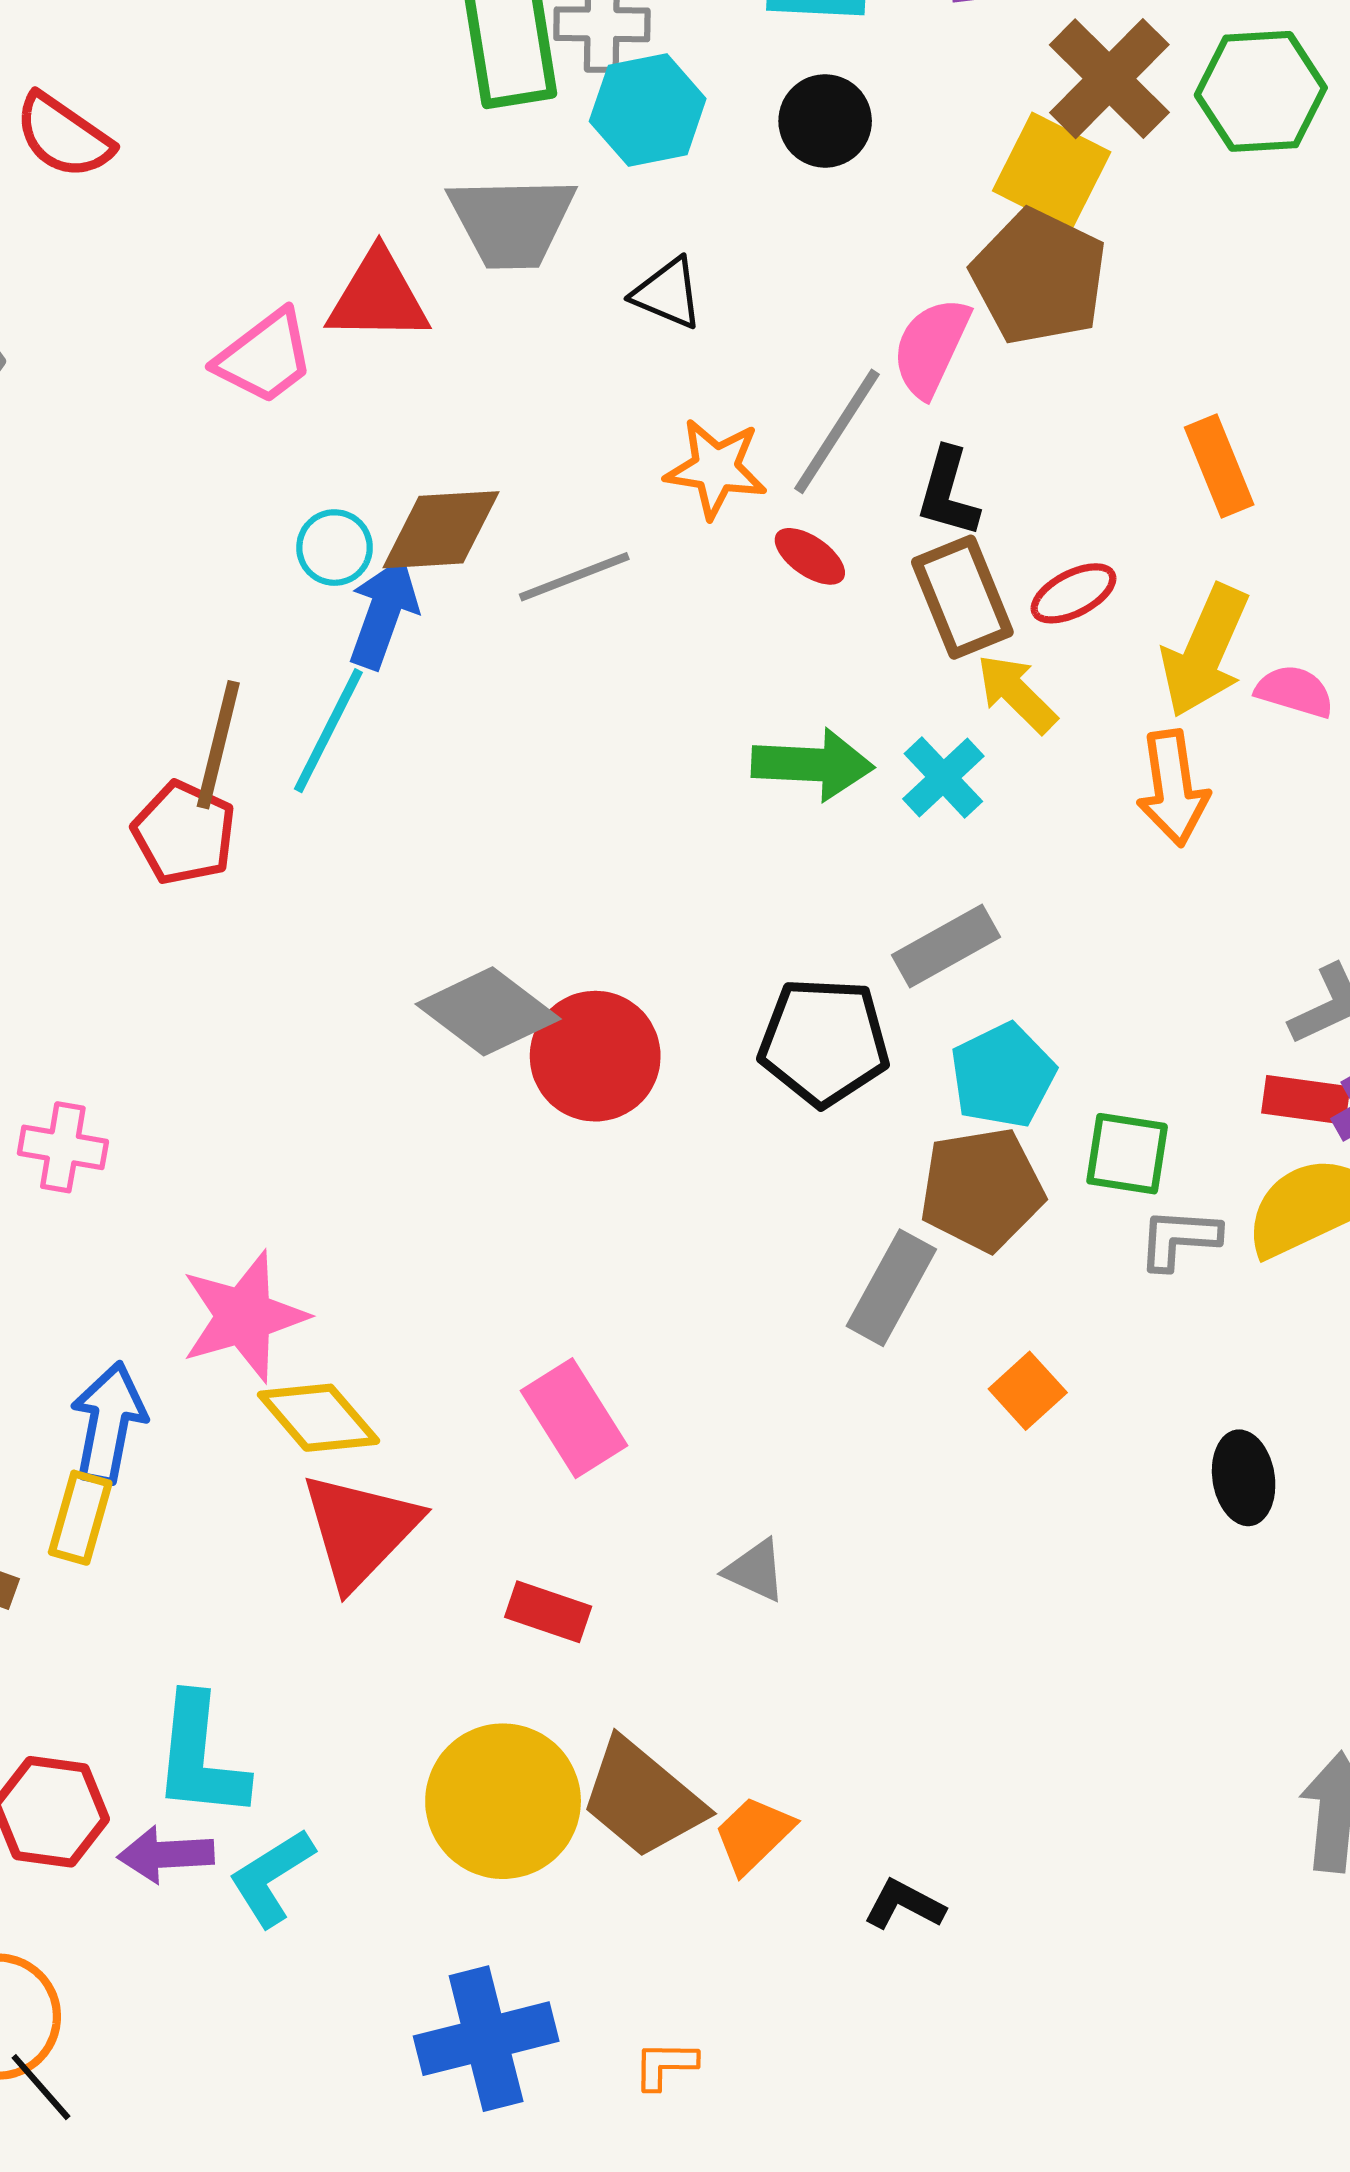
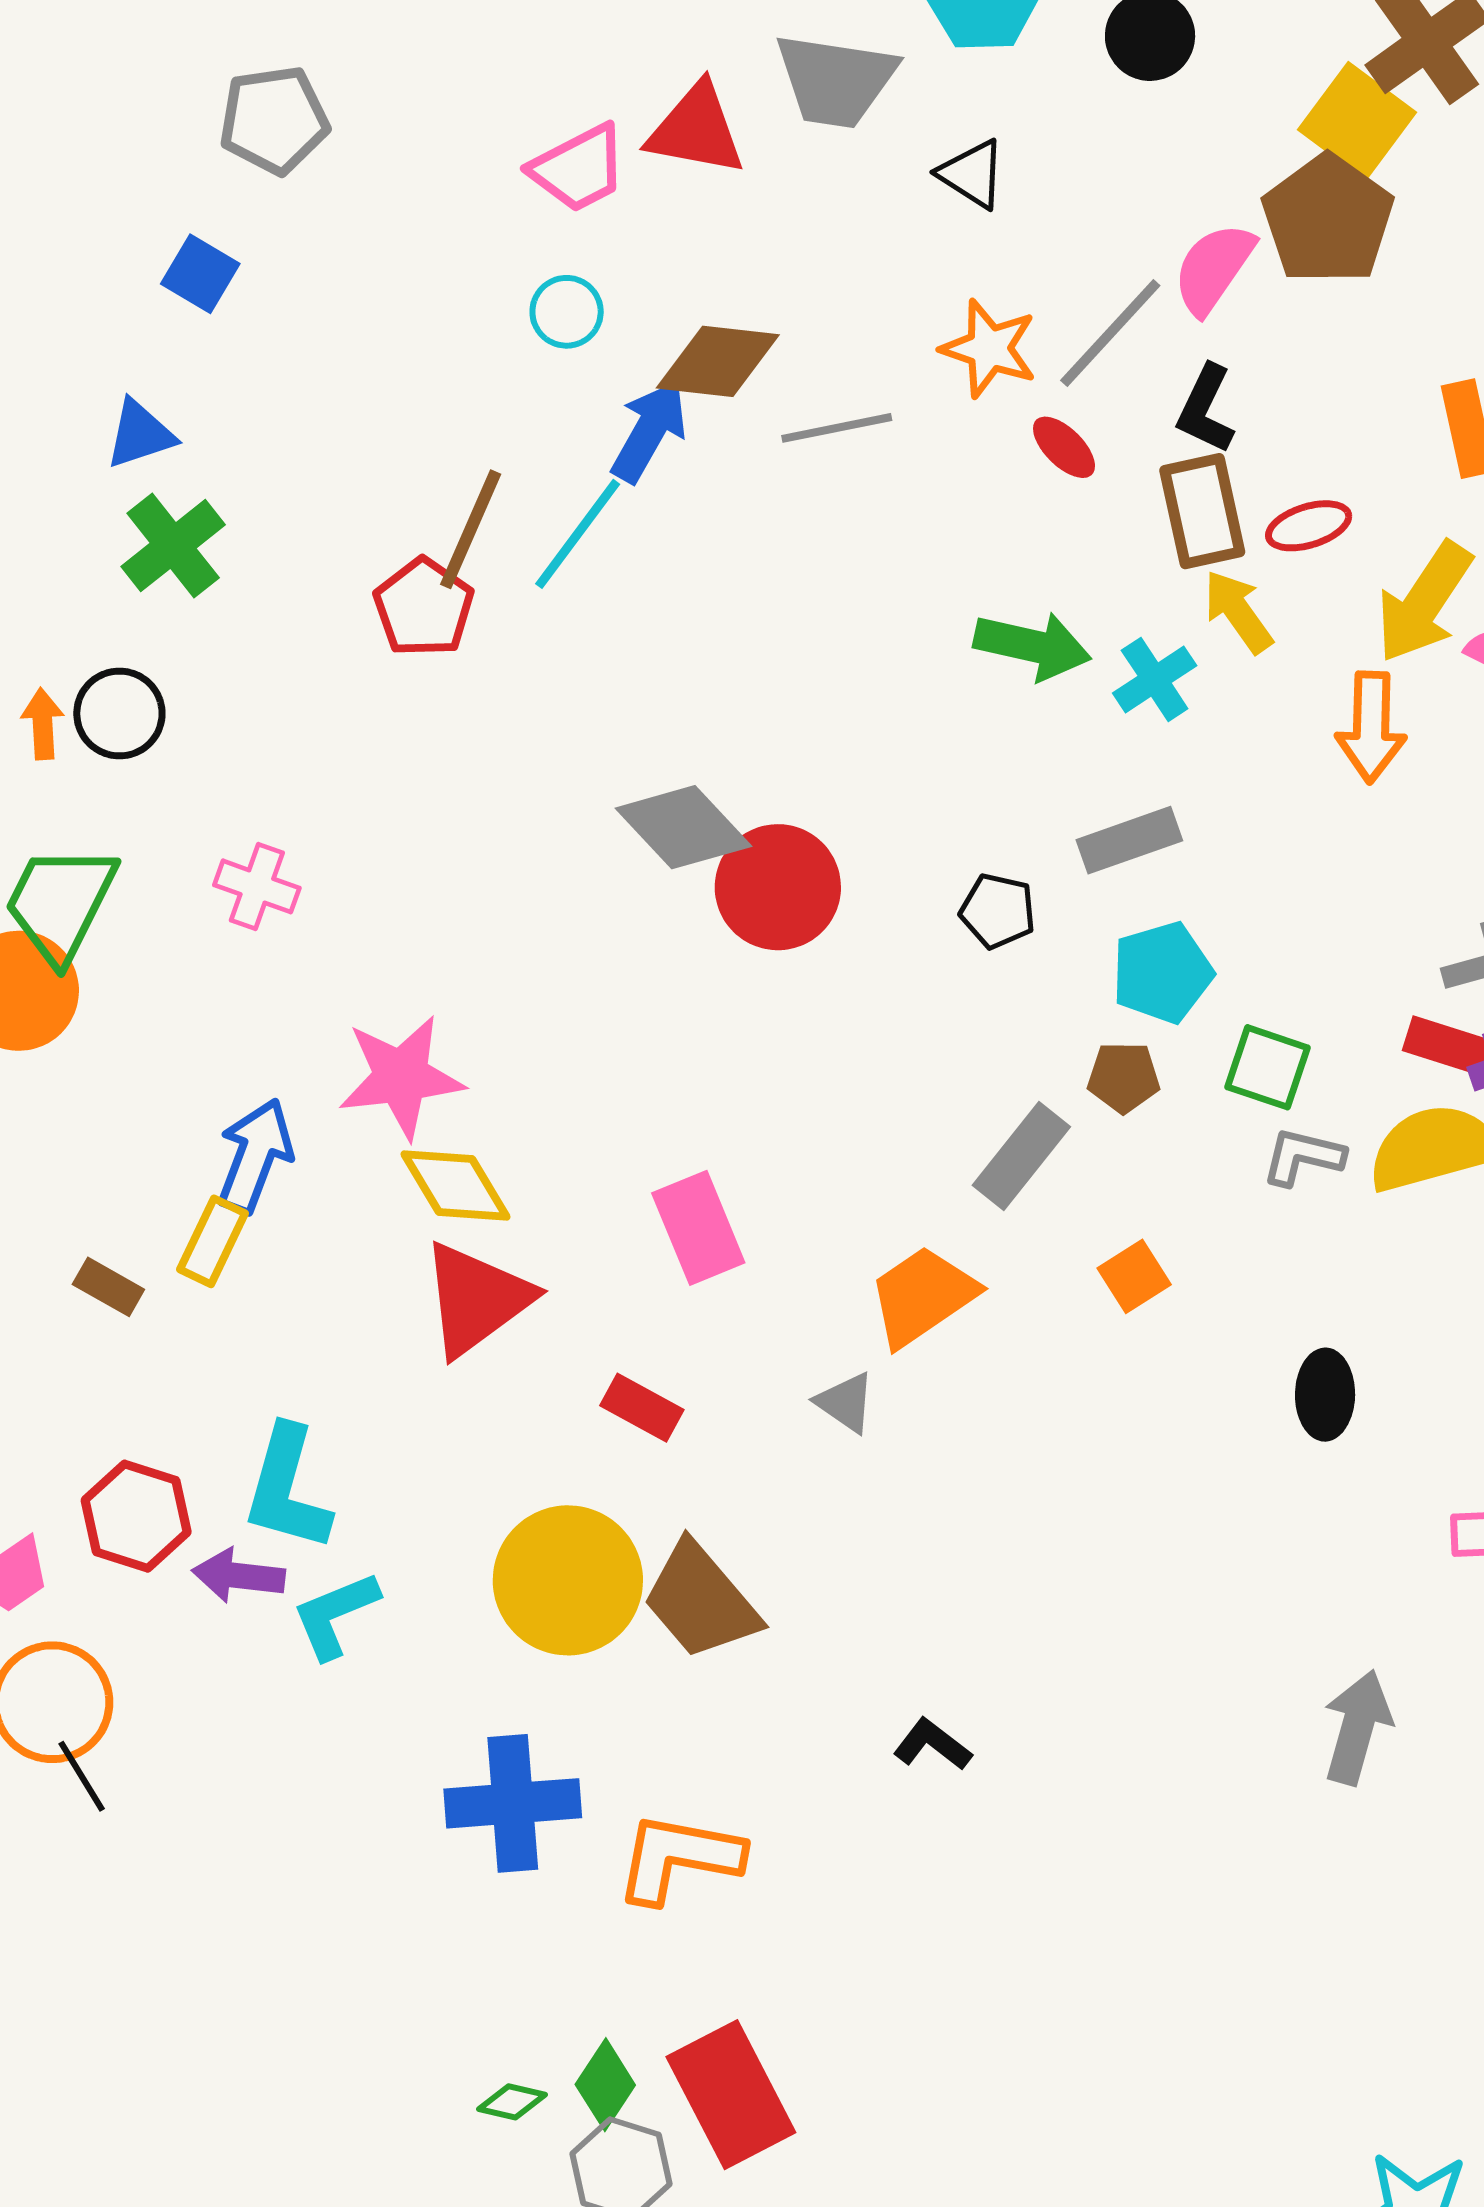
cyan circle: (335, 548) -> (567, 312), moved
black pentagon: (824, 1042) -> (998, 911), size x0.6
brown pentagon: (982, 1189) -> (1124, 1077), size x0.6
orange trapezoid: (754, 1834) -> (922, 1296), moved, size x1.4
orange L-shape: (665, 2065) -> (679, 1858), size x2.0

